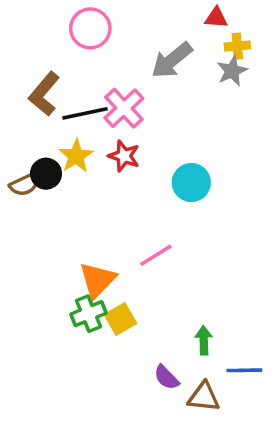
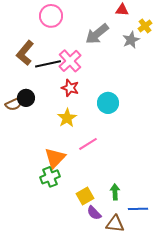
yellow cross: (237, 46) -> (145, 26), moved, turned -32
yellow star: (76, 156) -> (67, 118), moved
yellow square: (120, 319) -> (85, 196), moved

